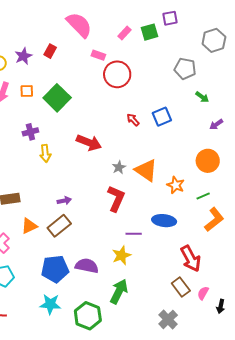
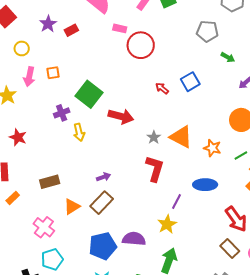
red rectangle: (50, 51) -> (71, 30), turned 40
purple star: (23, 56) -> (48, 24), moved
green square: (57, 98) -> (89, 94), moved
purple line: (134, 234) -> (176, 201), turned -56

